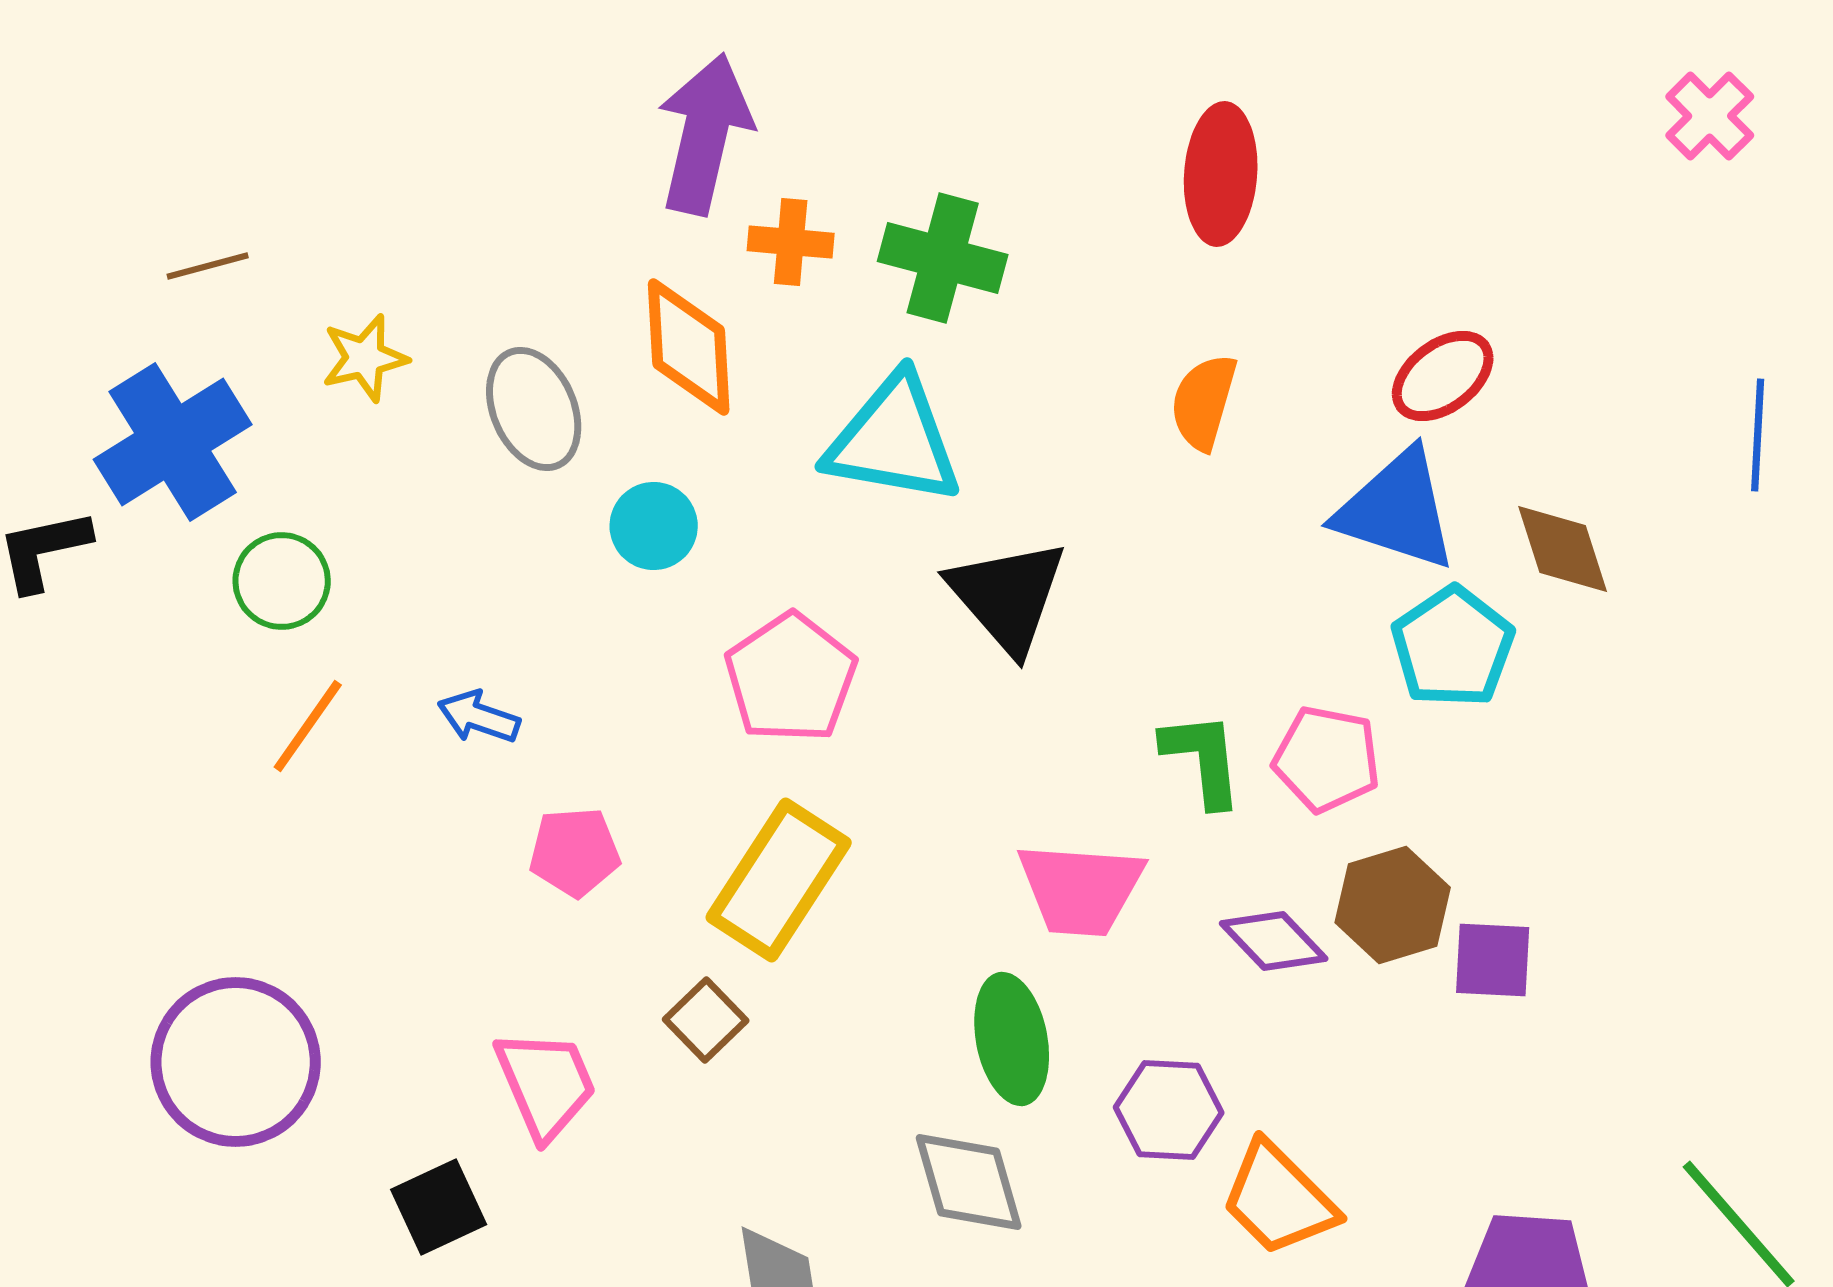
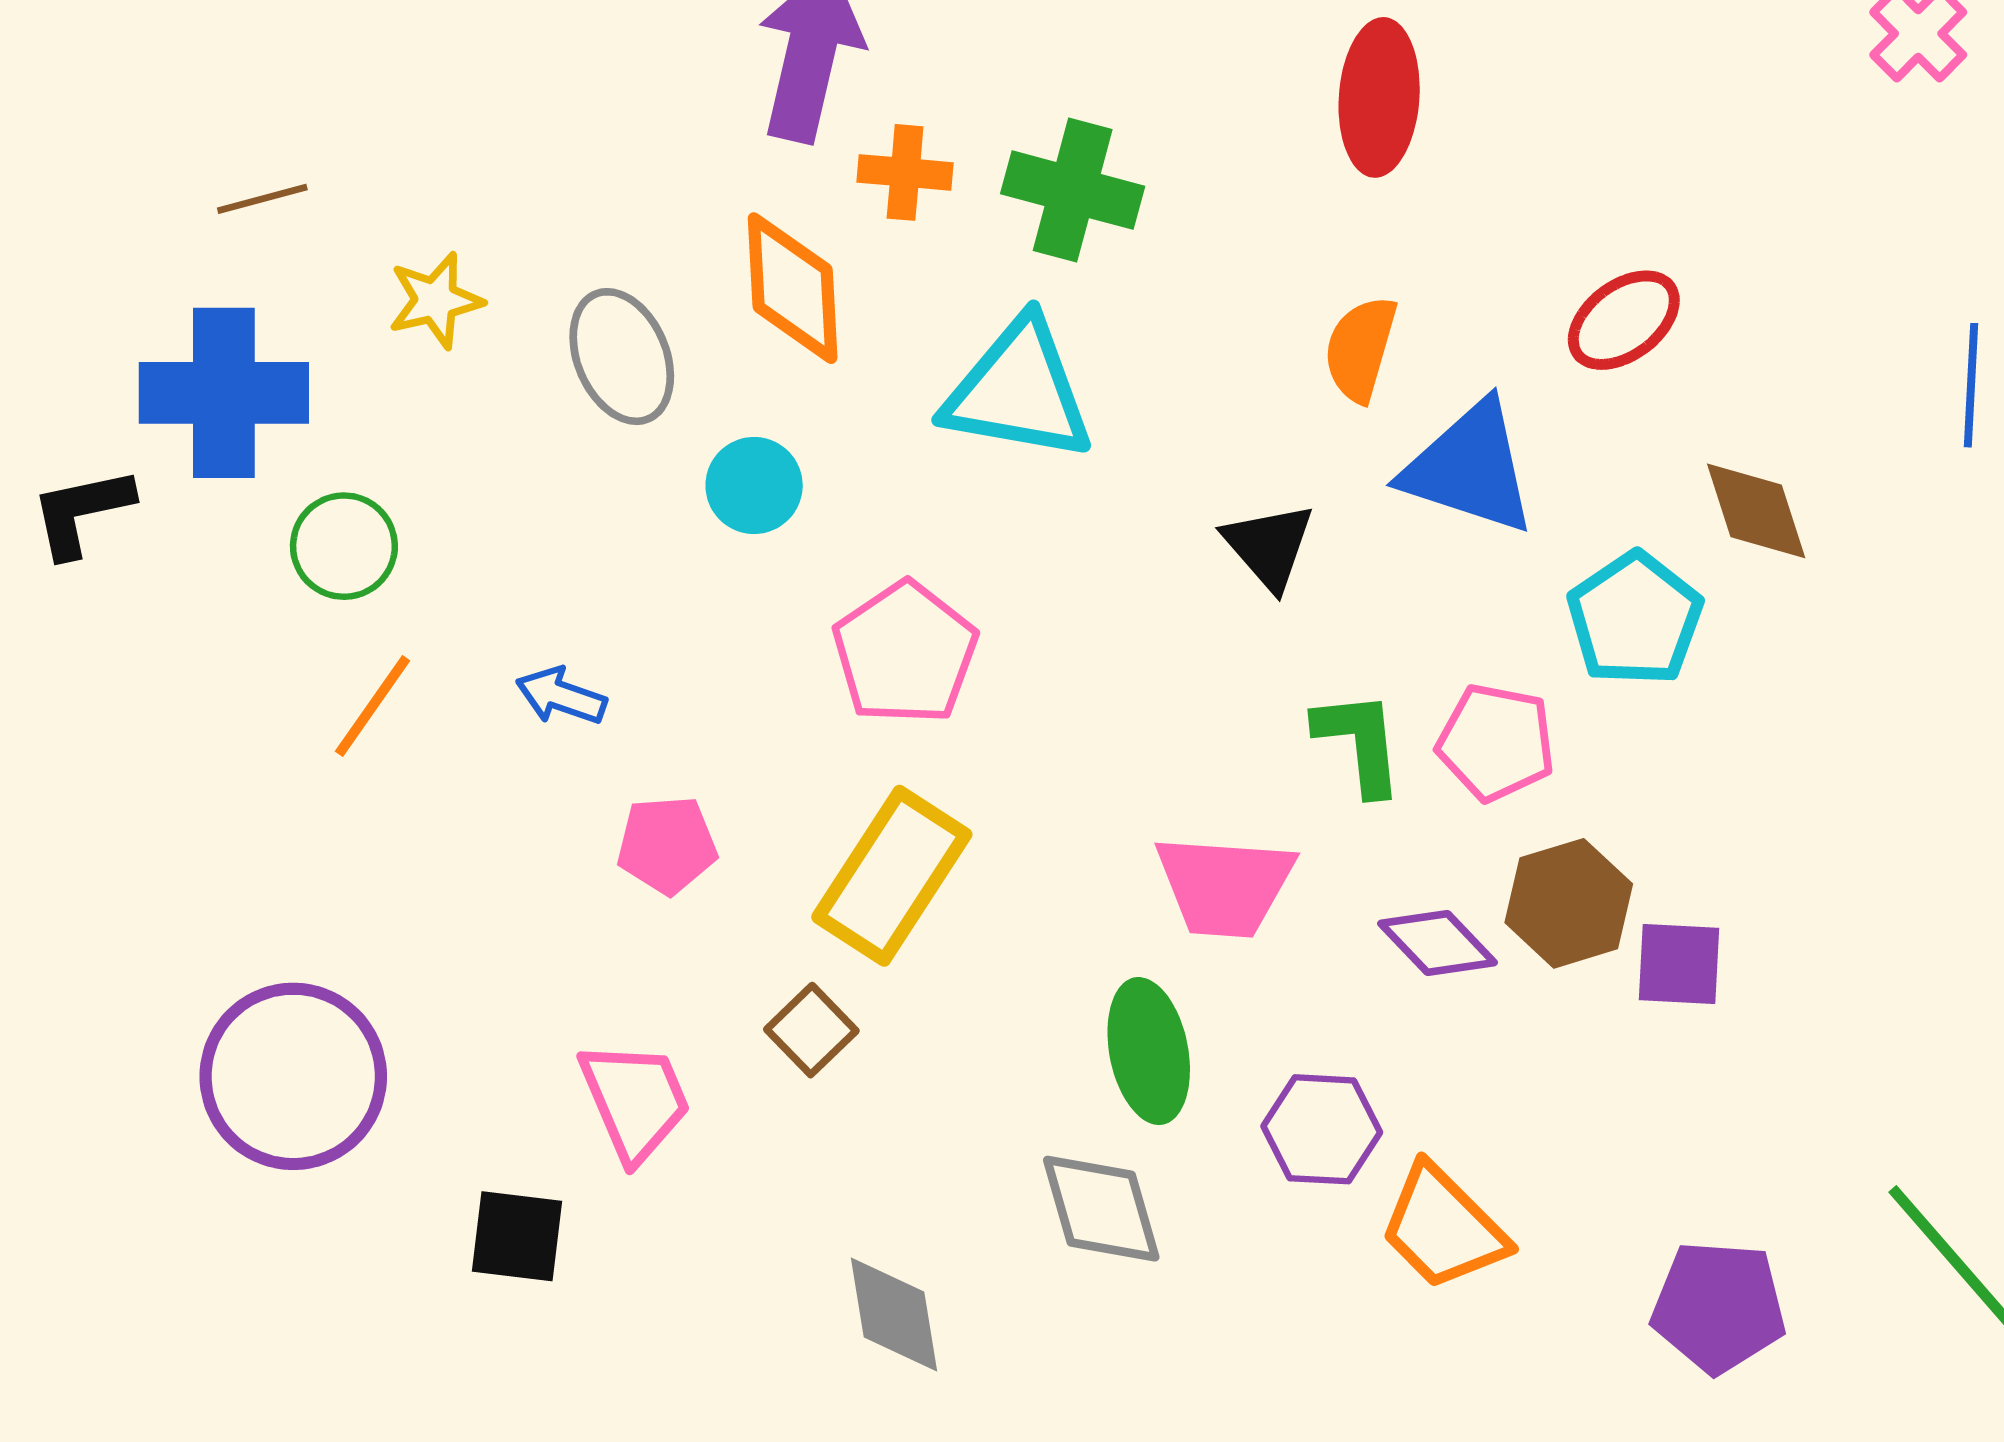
blue cross: (173, 442) -> (224, 393), turned 32
blue triangle: (1397, 510) -> (1469, 468), moved
black triangle: (1008, 596) -> (1269, 546), moved, size x0.7
black square: (439, 1207) -> (517, 1236), turned 32

